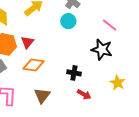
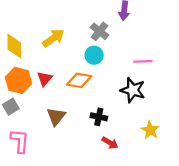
pink line: (110, 25) -> (143, 61), turned -42
orange diamond: (34, 65) -> (79, 80), moved
brown triangle: (42, 96) -> (56, 116), moved

